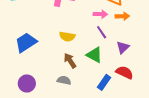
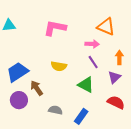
orange arrow: (122, 16) -> (119, 57), moved, turned -88
brown arrow: (70, 61) -> (37, 88), moved
blue rectangle: (104, 82) -> (81, 116), moved
purple circle: (27, 84) -> (19, 100), moved

